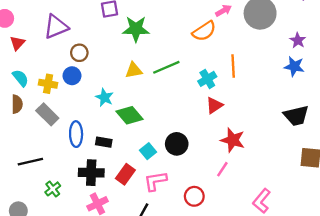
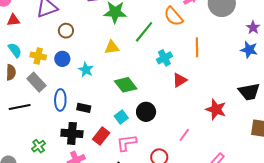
orange semicircle: (204, 31) -> (173, 16), turned 80
red triangle: (17, 43) -> (13, 20), turned 40
green line: (166, 67) -> (144, 32), moved, turned -30
blue circle: (72, 76) -> (62, 59), moved
cyan cross: (207, 79) -> (164, 58), moved
green diamond: (130, 115) -> (126, 85), moved
red star: (233, 140) -> (216, 109), moved
black line: (30, 162) -> (20, 107), moved

